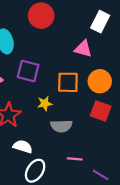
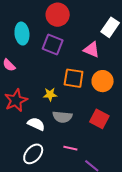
purple square: (28, 71) -> (53, 44), moved
red square: (101, 111) -> (99, 119), moved
white semicircle: (23, 147) -> (36, 124), moved

